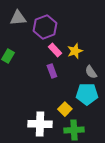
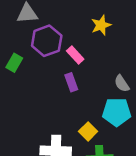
purple hexagon: (45, 27) -> (47, 41), moved
yellow star: (75, 51) -> (101, 25), moved

